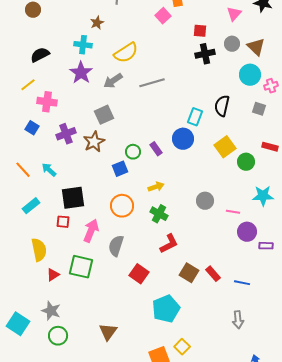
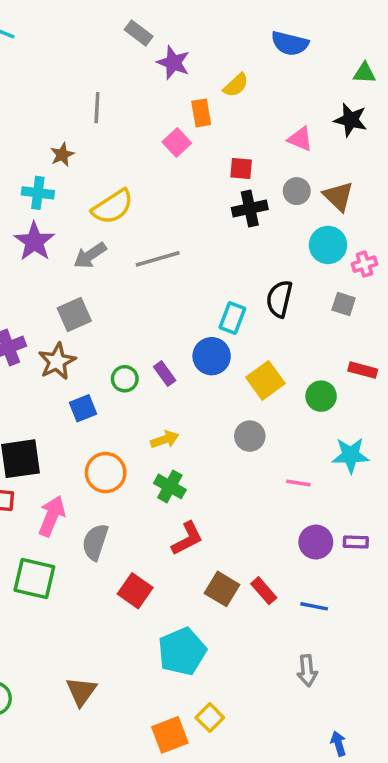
pink triangle: (234, 14) -> (300, 139), turned -49
yellow square: (225, 147) -> (265, 380), moved
blue square: (120, 169) -> (83, 408), moved
gray circle: (205, 201) -> (250, 436), moved
purple circle: (247, 232) -> (316, 542), moved

